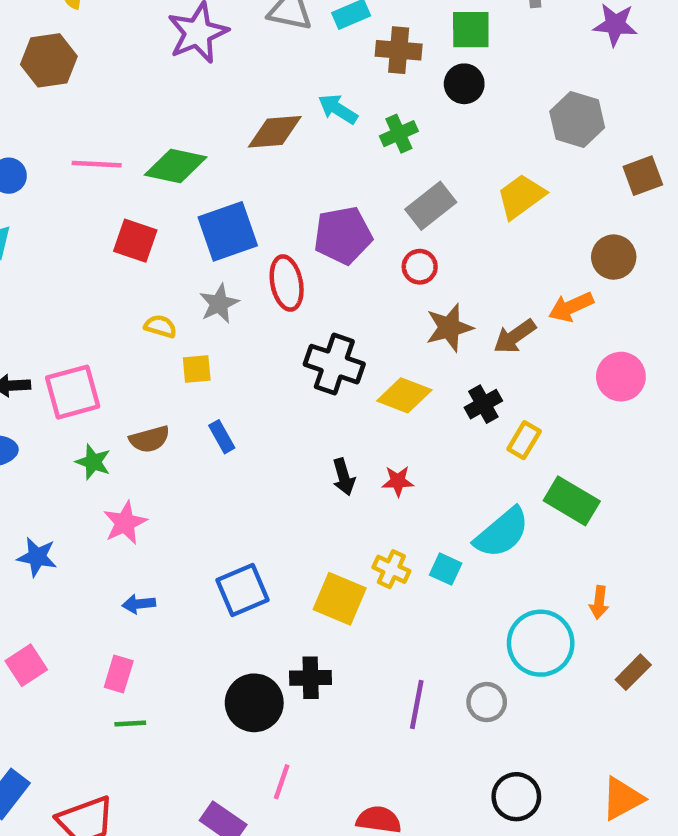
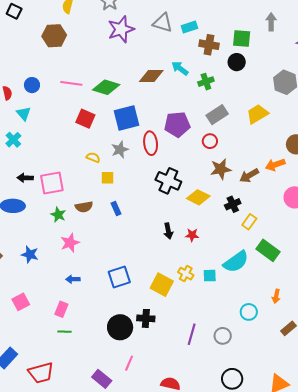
cyan square: (446, 569) -> (210, 276), turned -32
cyan circle: (541, 643) -> (249, 312), size x0.6

